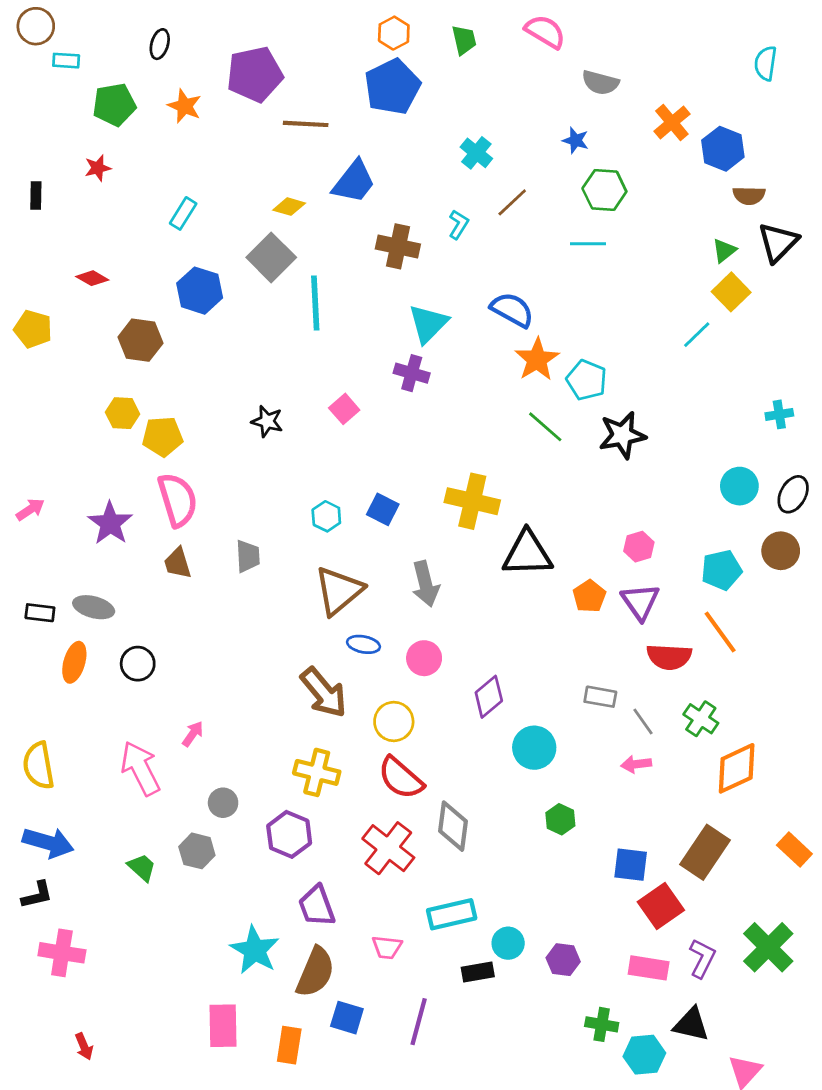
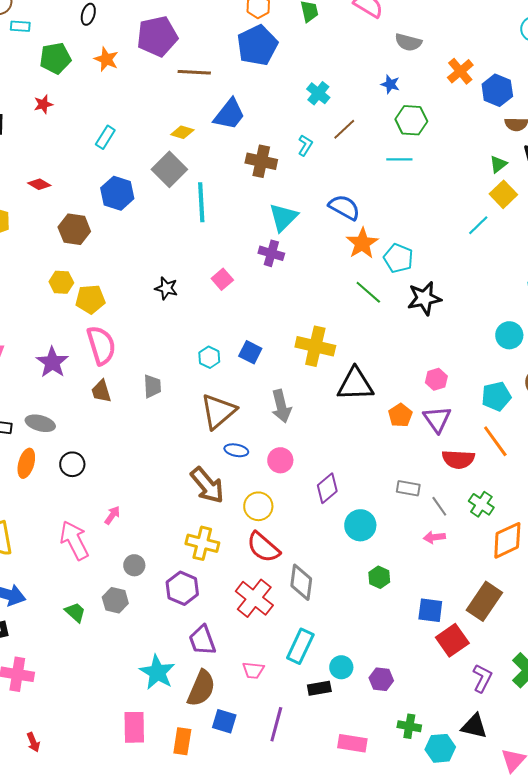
cyan rectangle: (452, 914) -> (300, 646), turned -52
pink rectangle: (649, 968) -> (352, 743), moved

